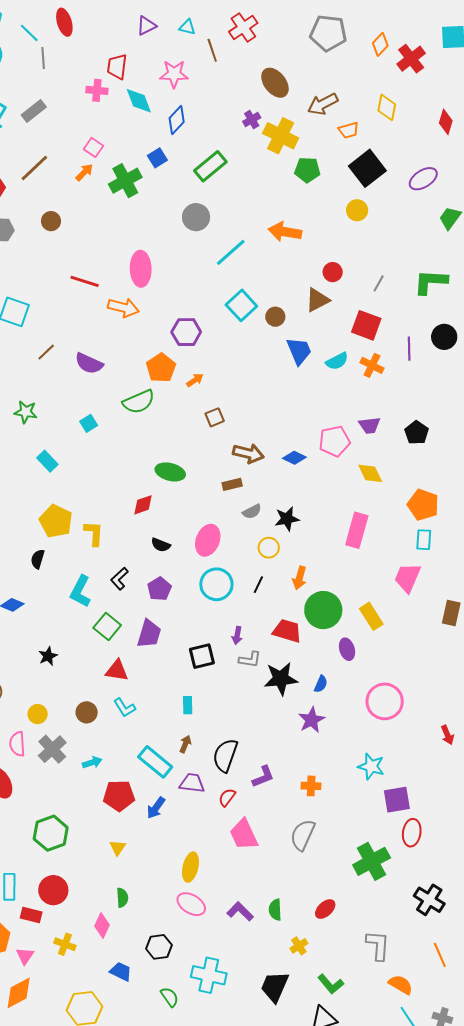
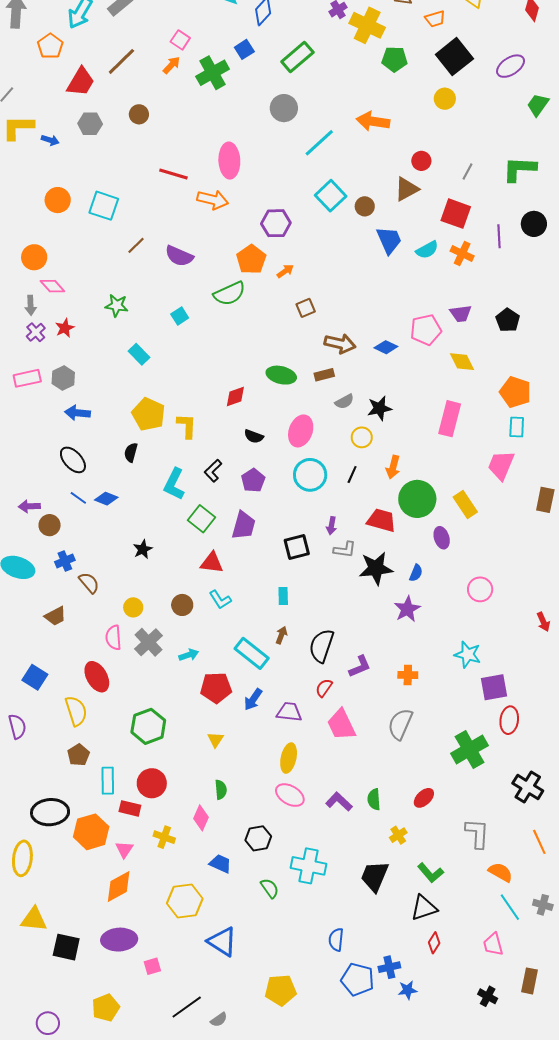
green ellipse: (170, 472) -> (281, 375), moved
pink circle: (385, 701) -> (480, 589), size x0.7
purple trapezoid: (192, 783) -> (289, 712), moved

